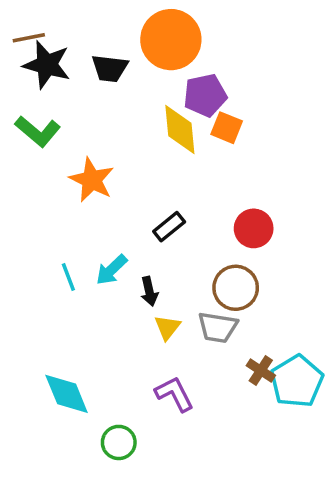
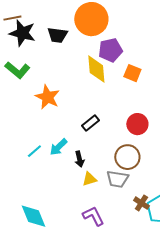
orange square: (227, 128) -> (132, 73), moved
cyan line: (68, 277) -> (34, 151), turned 70
yellow triangle: (167, 327) -> (89, 179), turned 35

